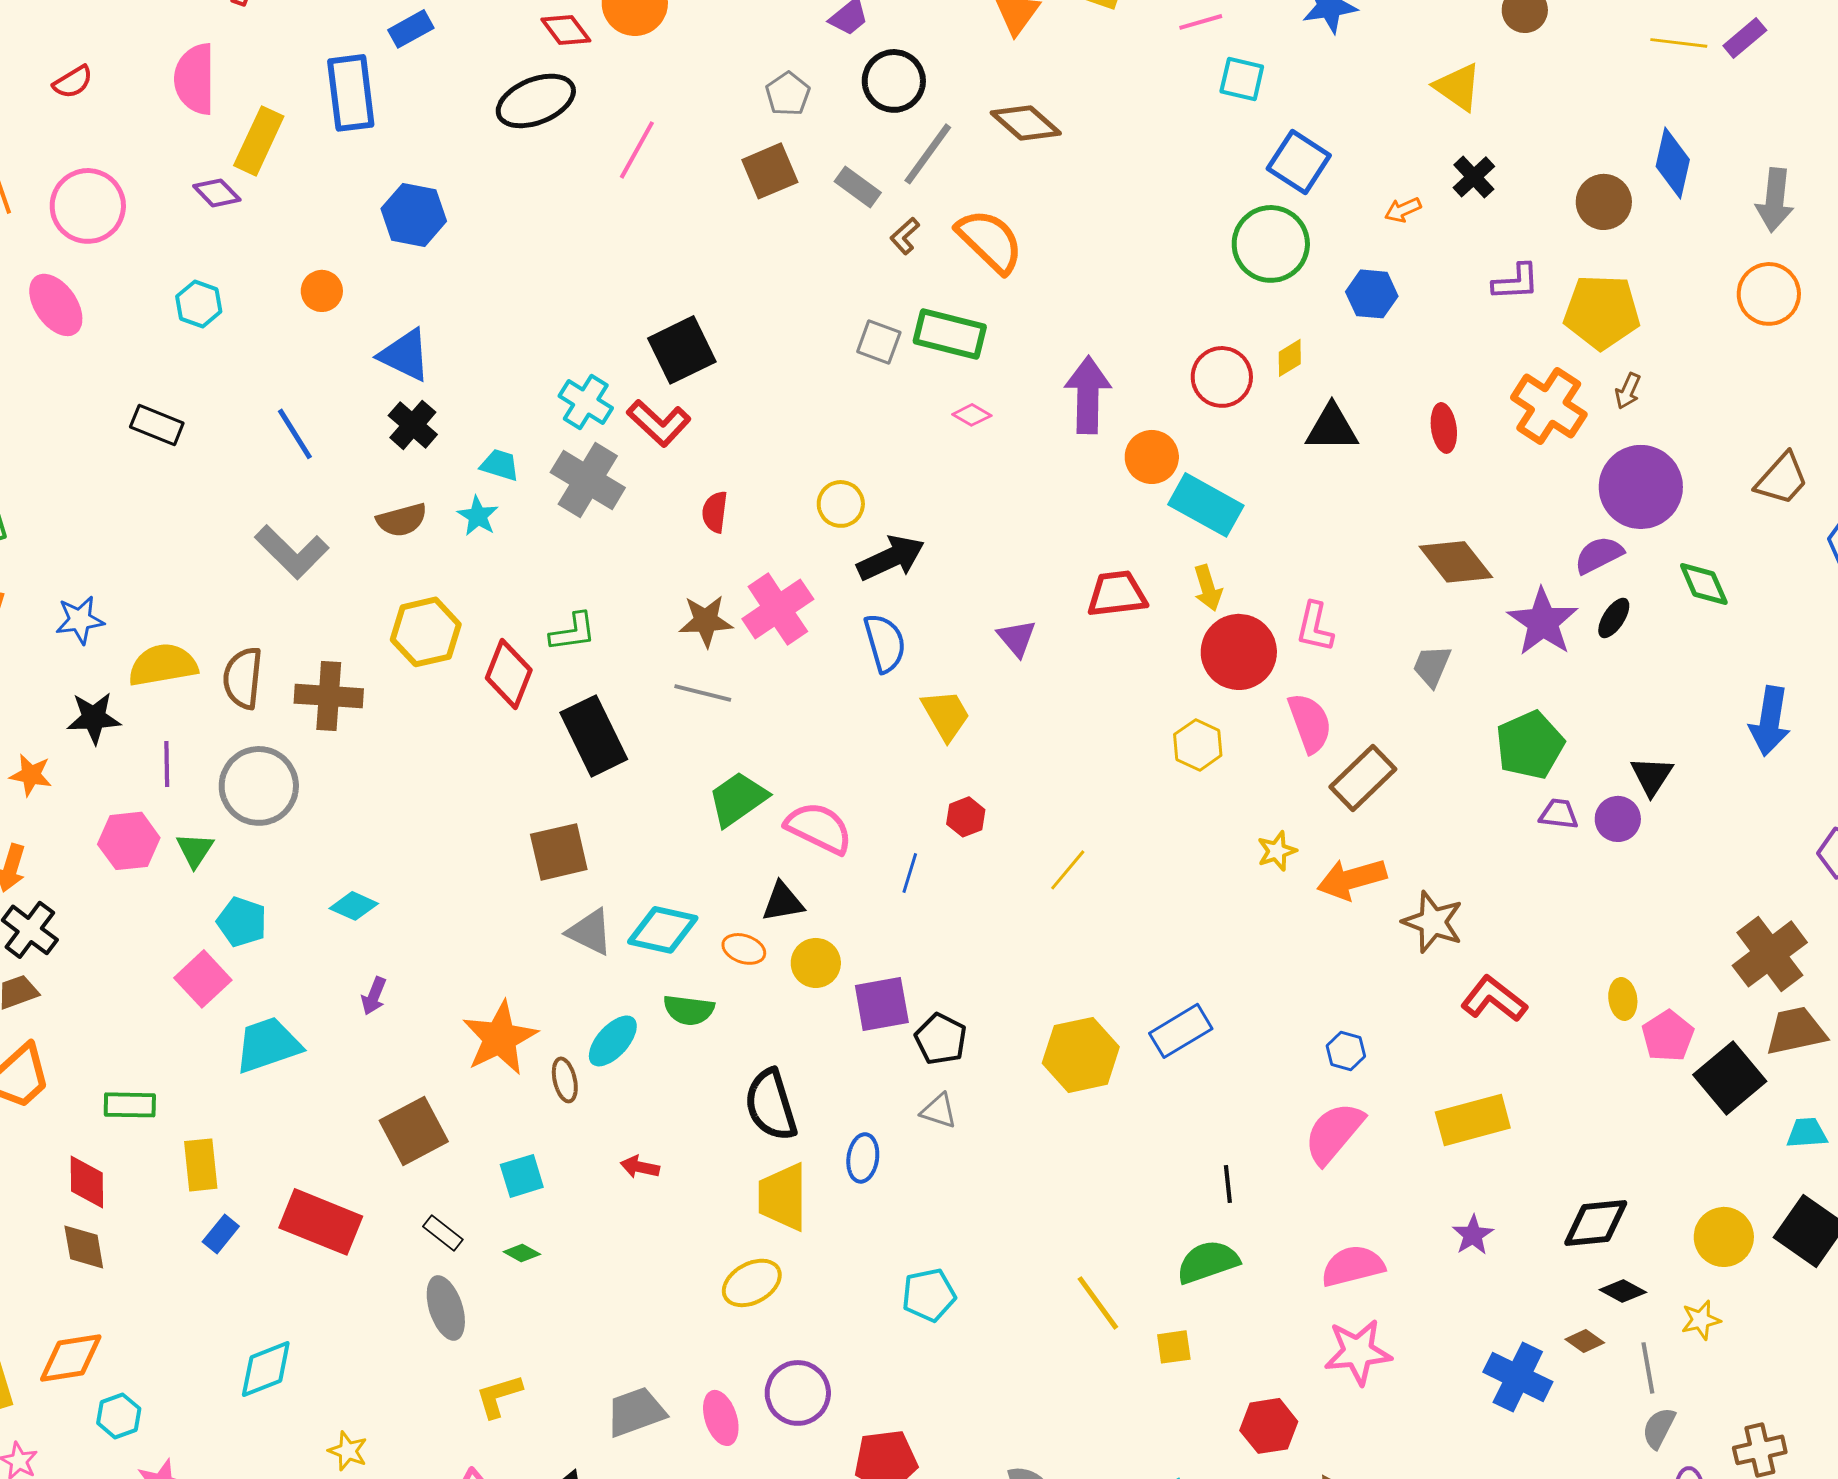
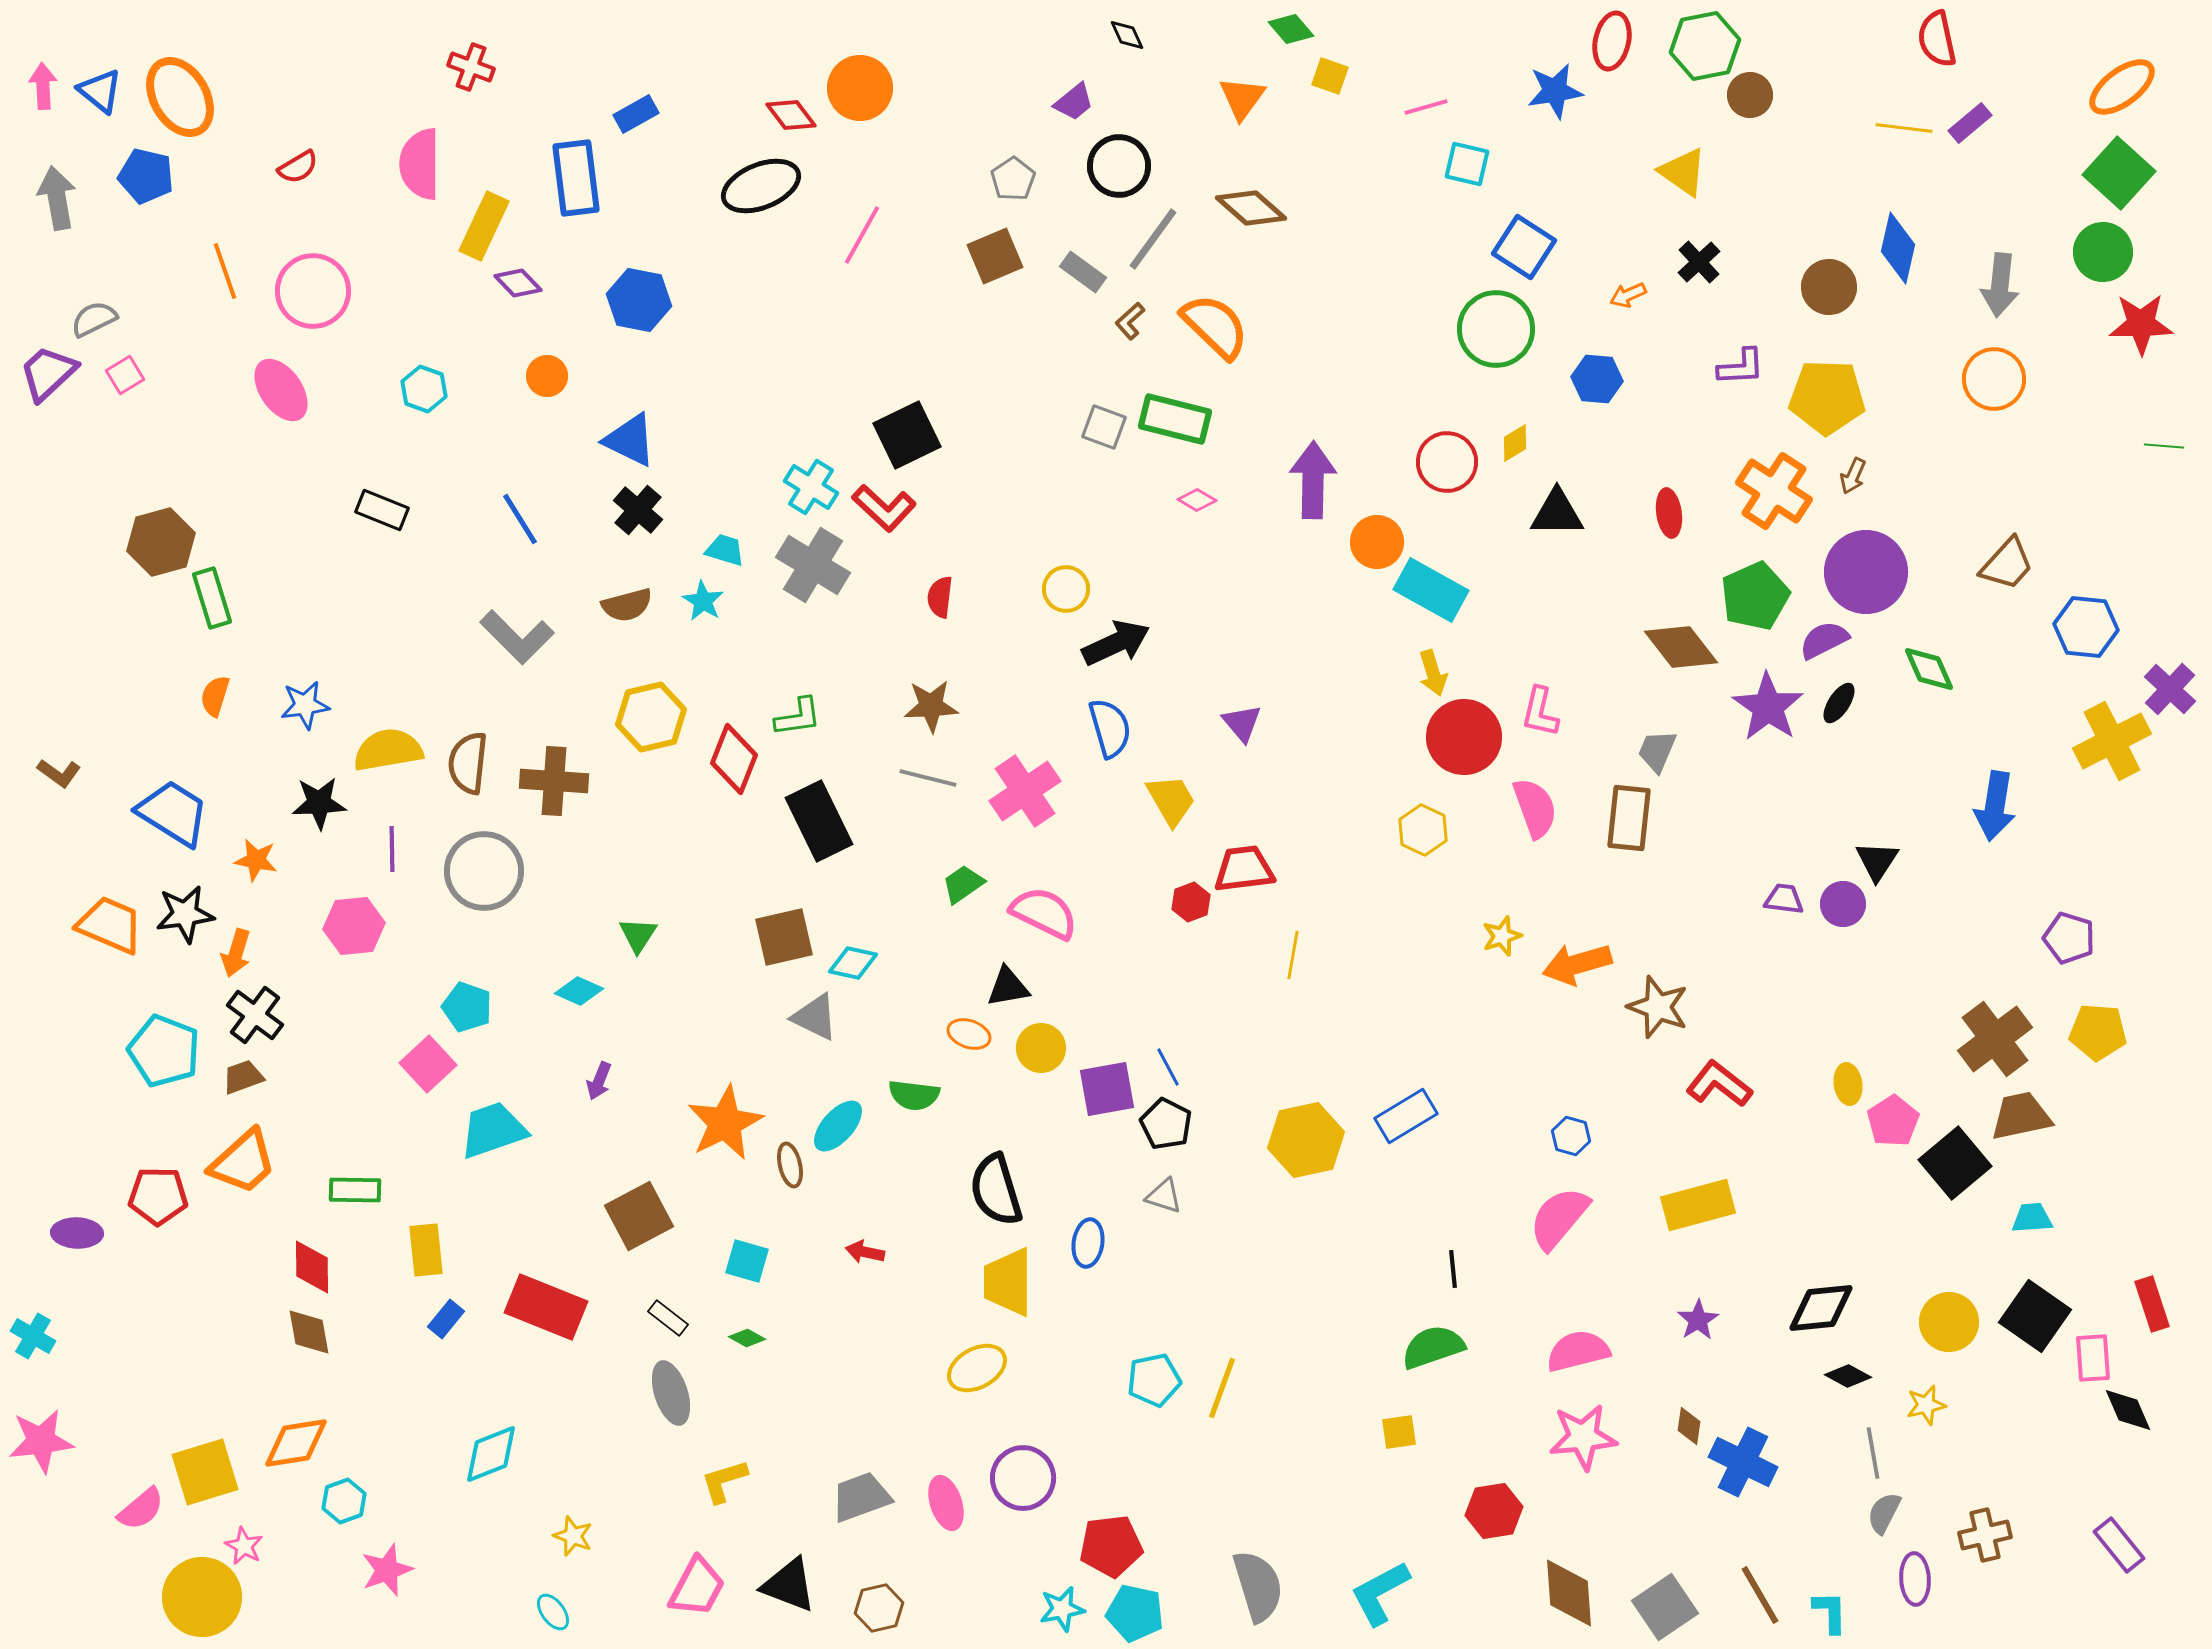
purple diamond: (217, 193) -> (518, 283), moved
red trapezoid: (1117, 594) -> (1244, 869), moved
pink cross: (778, 609) -> (1025, 791), moved
green pentagon: (1530, 745) -> (1755, 596), moved
brown rectangle: (1363, 778) -> (1629, 818), moved, turned -40
green trapezoid: (738, 799) -> (963, 884), size x0.7
green triangle: (195, 850) -> (638, 935), moved
yellow line: (1068, 870) -> (1293, 955), turned -30
blue line: (910, 873) -> (1168, 1067), moved, turned -45
cyan diamond: (663, 930) -> (853, 963), moved, size x0.7
cyan square: (522, 1176) -> (747, 1261), turned 33
yellow line: (1098, 1303) -> (1222, 1388), moved, turned 56
brown diamond: (1585, 1341) -> (1689, 1426), moved, turned 63

